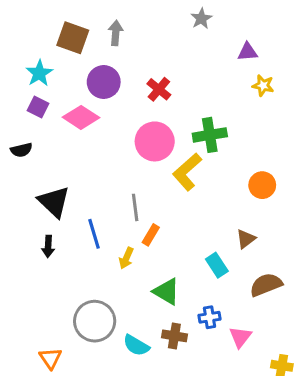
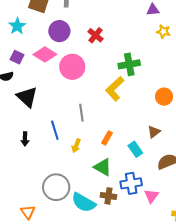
purple square: (38, 107) -> (17, 57), moved
pink circle: (155, 141) -> (72, 67), moved
black triangle: (54, 202) -> (27, 97), moved
orange rectangle: (151, 235) -> (107, 138), moved
blue cross: (210, 317) -> (131, 183), size x1.5
cyan semicircle: (136, 345) -> (84, 203), size x1.4

